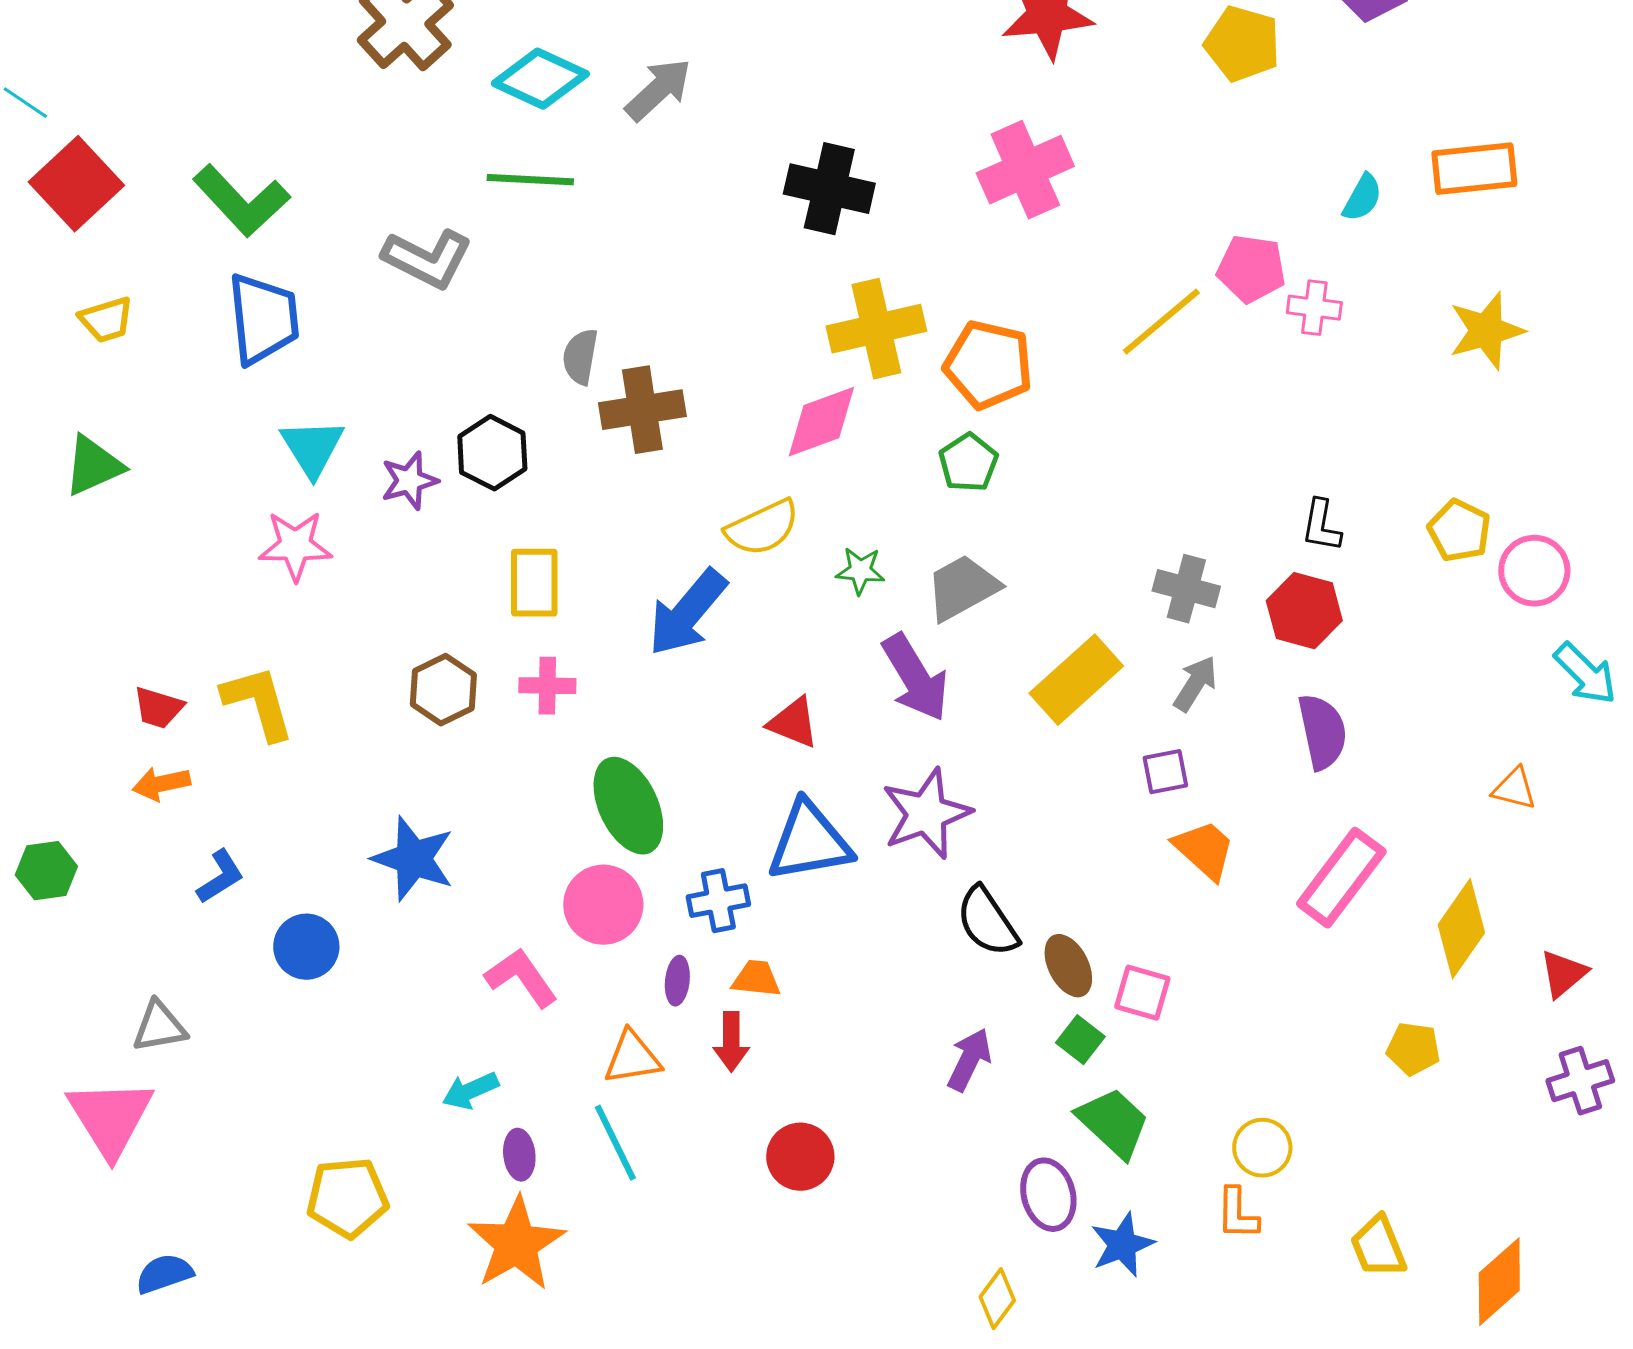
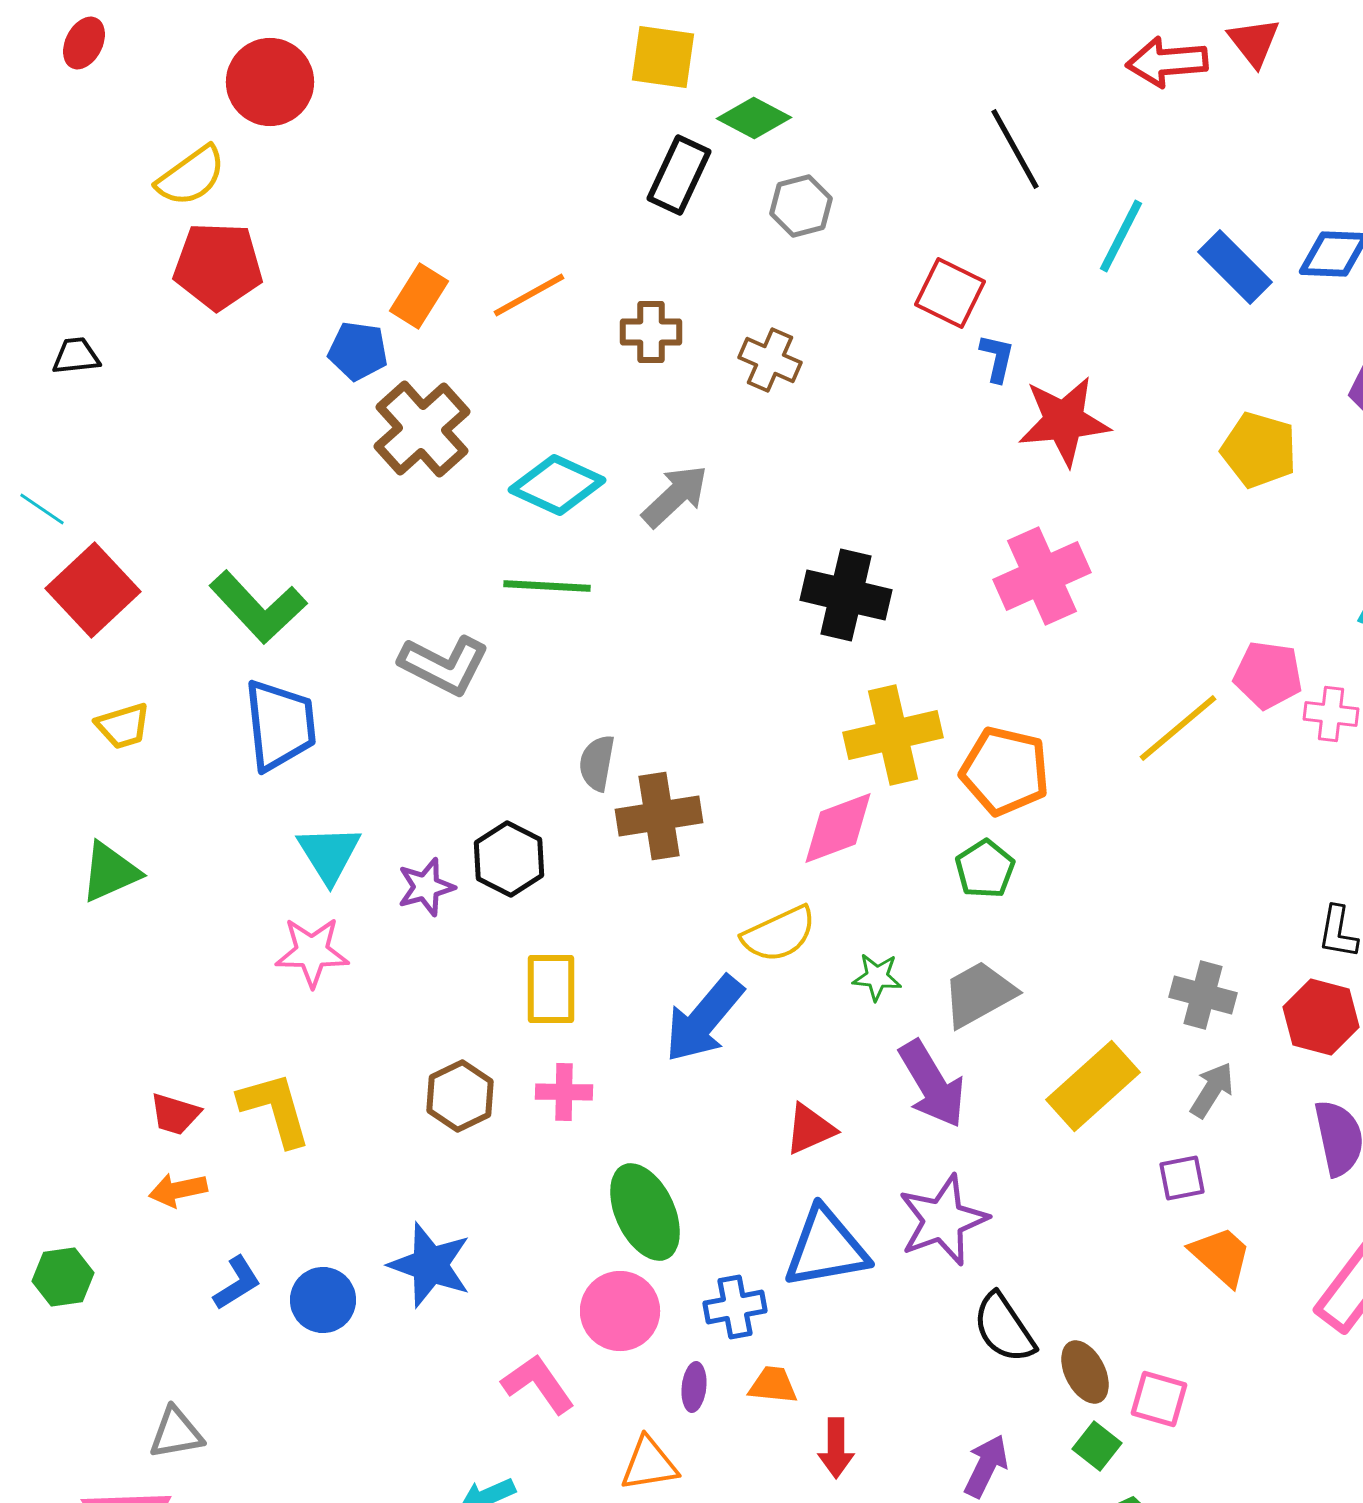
red triangle: (793, 723) -> (810, 1129), turned -46
blue circle: (306, 947) -> (323, 1300), moved
red arrow: (731, 1042) -> (836, 1448), moved

